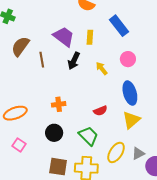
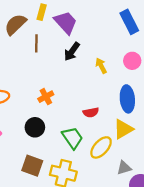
yellow rectangle: (90, 37) -> (42, 12), moved
orange cross: (59, 104) -> (46, 97), turned -32
yellow ellipse: (116, 152) -> (101, 147), moved

